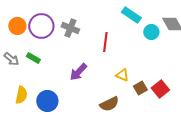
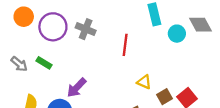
cyan rectangle: (131, 15) -> (154, 14), turned 42
orange circle: (17, 26) -> (24, 17), moved
purple arrow: (78, 72) -> (77, 88), moved

